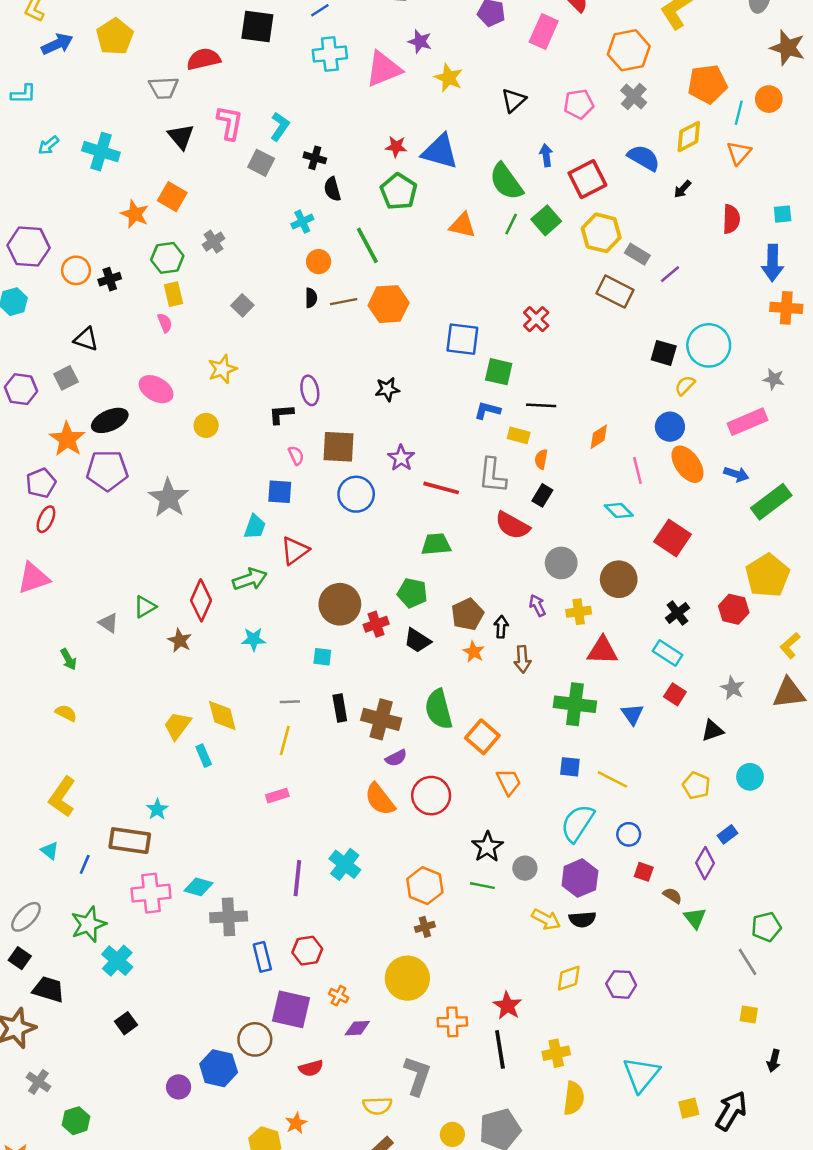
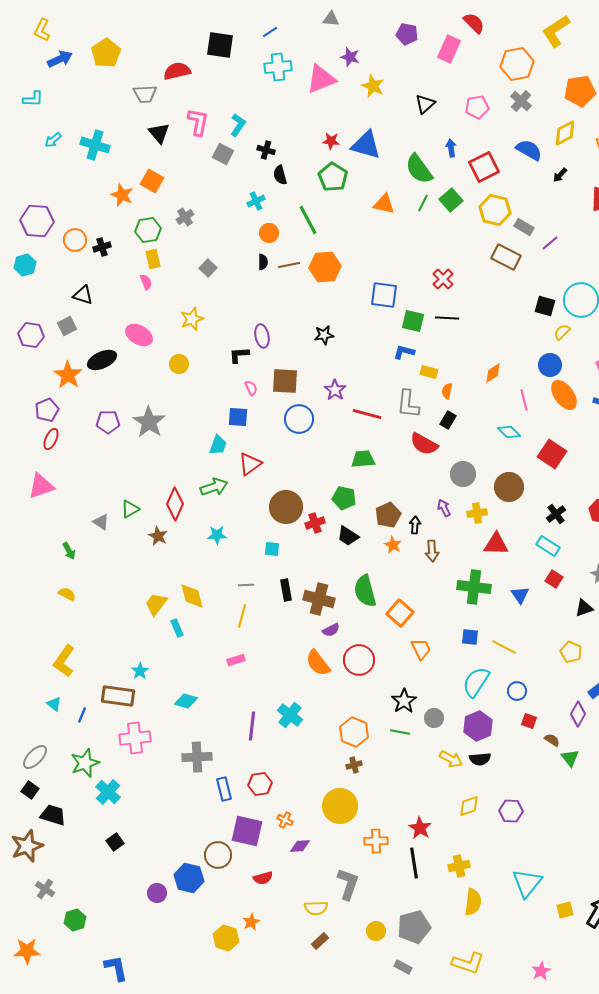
black line: (541, 405) -> (447, 318), moved
purple pentagon: (107, 470) -> (108, 422), moved, size x0.7
cyan diamond: (199, 887) -> (186, 701), moved

